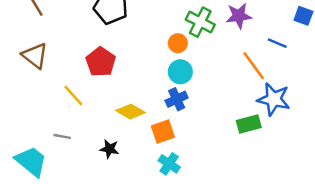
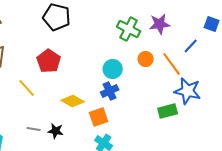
orange circle: (178, 43) -> (146, 59), moved
blue line: (277, 43) -> (191, 46), turned -70
gray line: (62, 136) -> (34, 129), moved

